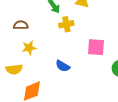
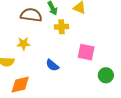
brown semicircle: (21, 25) -> (31, 15), moved, size x1.5

